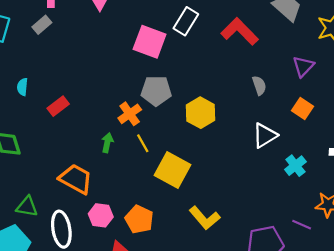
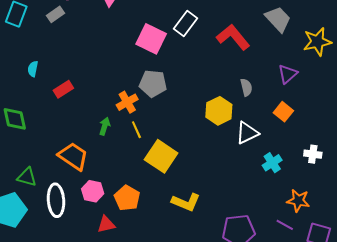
yellow hexagon: (201, 113) -> (219, 111), moved
yellow L-shape: (205, 218) -> (186, 202), turned -32
purple line: (302, 225) -> (285, 225), moved

